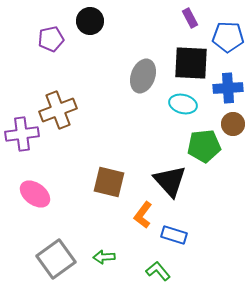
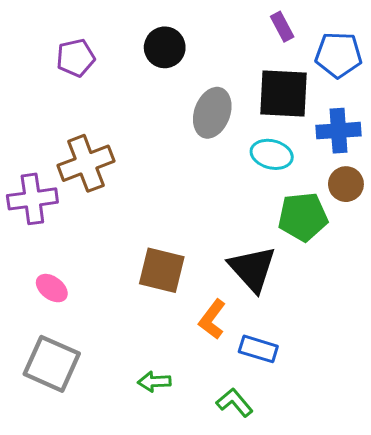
black circle: (90, 21) -> (165, 47), moved
pink ellipse: (35, 194) -> (52, 288), size x0.7
gray square: (56, 259) -> (52, 364), moved, turned -30

